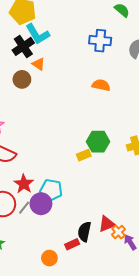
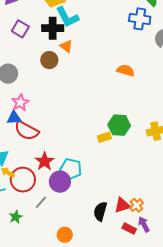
blue cross: (100, 41) -> (140, 19), moved
black cross: (23, 46) -> (53, 28), turned 30
gray line: (24, 208) -> (41, 202), moved
orange cross: (118, 232) -> (136, 205), moved
red rectangle: (72, 244) -> (129, 228), moved, turned 48

